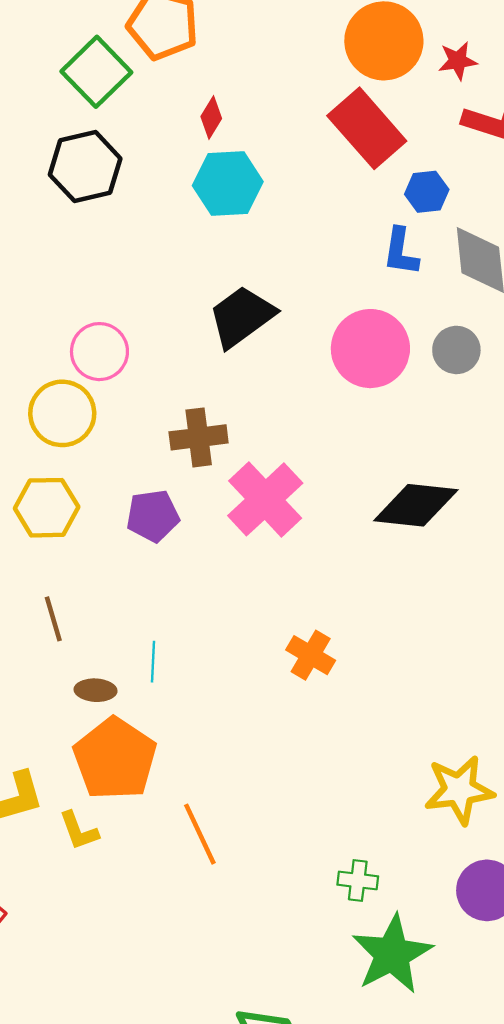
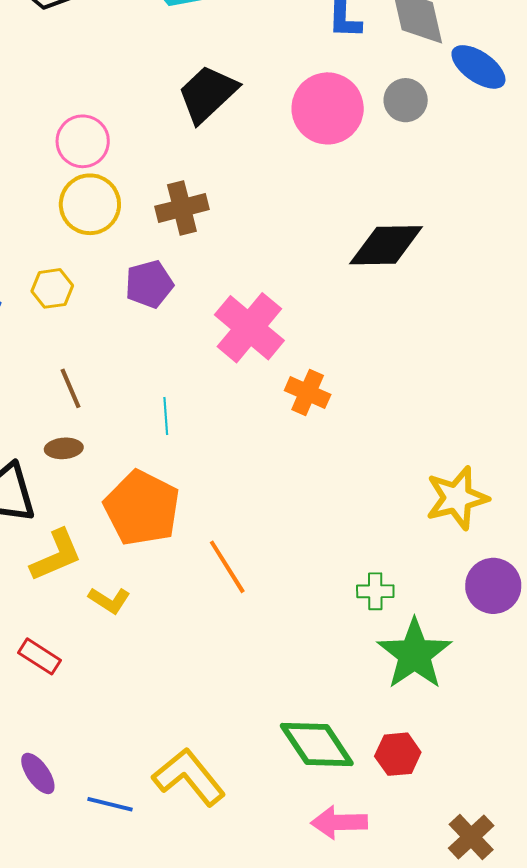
yellow circle: (62, 413) -> (90, 204), moved
pink cross: (265, 499) -> (249, 328), moved
yellow hexagon: (47, 508) -> (52, 288), size x0.7
brown ellipse: (96, 690) -> (64, 448), moved
yellow L-shape: (79, 831) -> (109, 600), moved, turned -30

